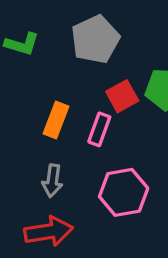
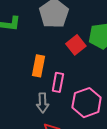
pink rectangle: (99, 129) -> (58, 82), moved

